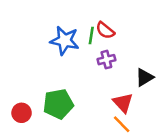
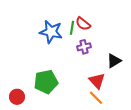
red circle: (22, 113) -> (17, 97), moved

